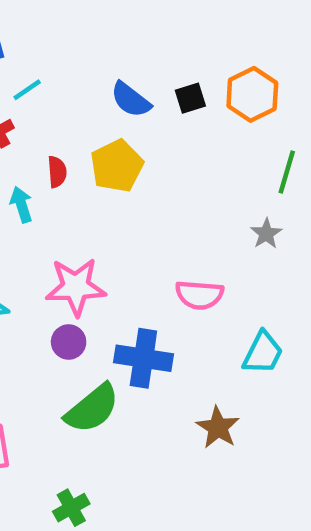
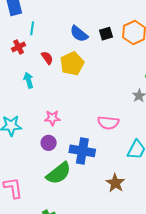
cyan line: (27, 90) -> (32, 28), turned -48
red semicircle: (57, 172) -> (47, 58), moved, turned -32
pink star: (76, 287) -> (52, 118), size x0.6

